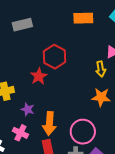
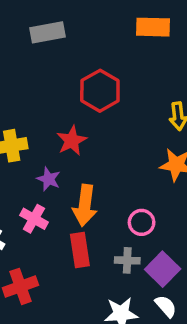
red star: (39, 76) -> (72, 141), moved
pink circle: (83, 132) -> (142, 222), size x0.6

